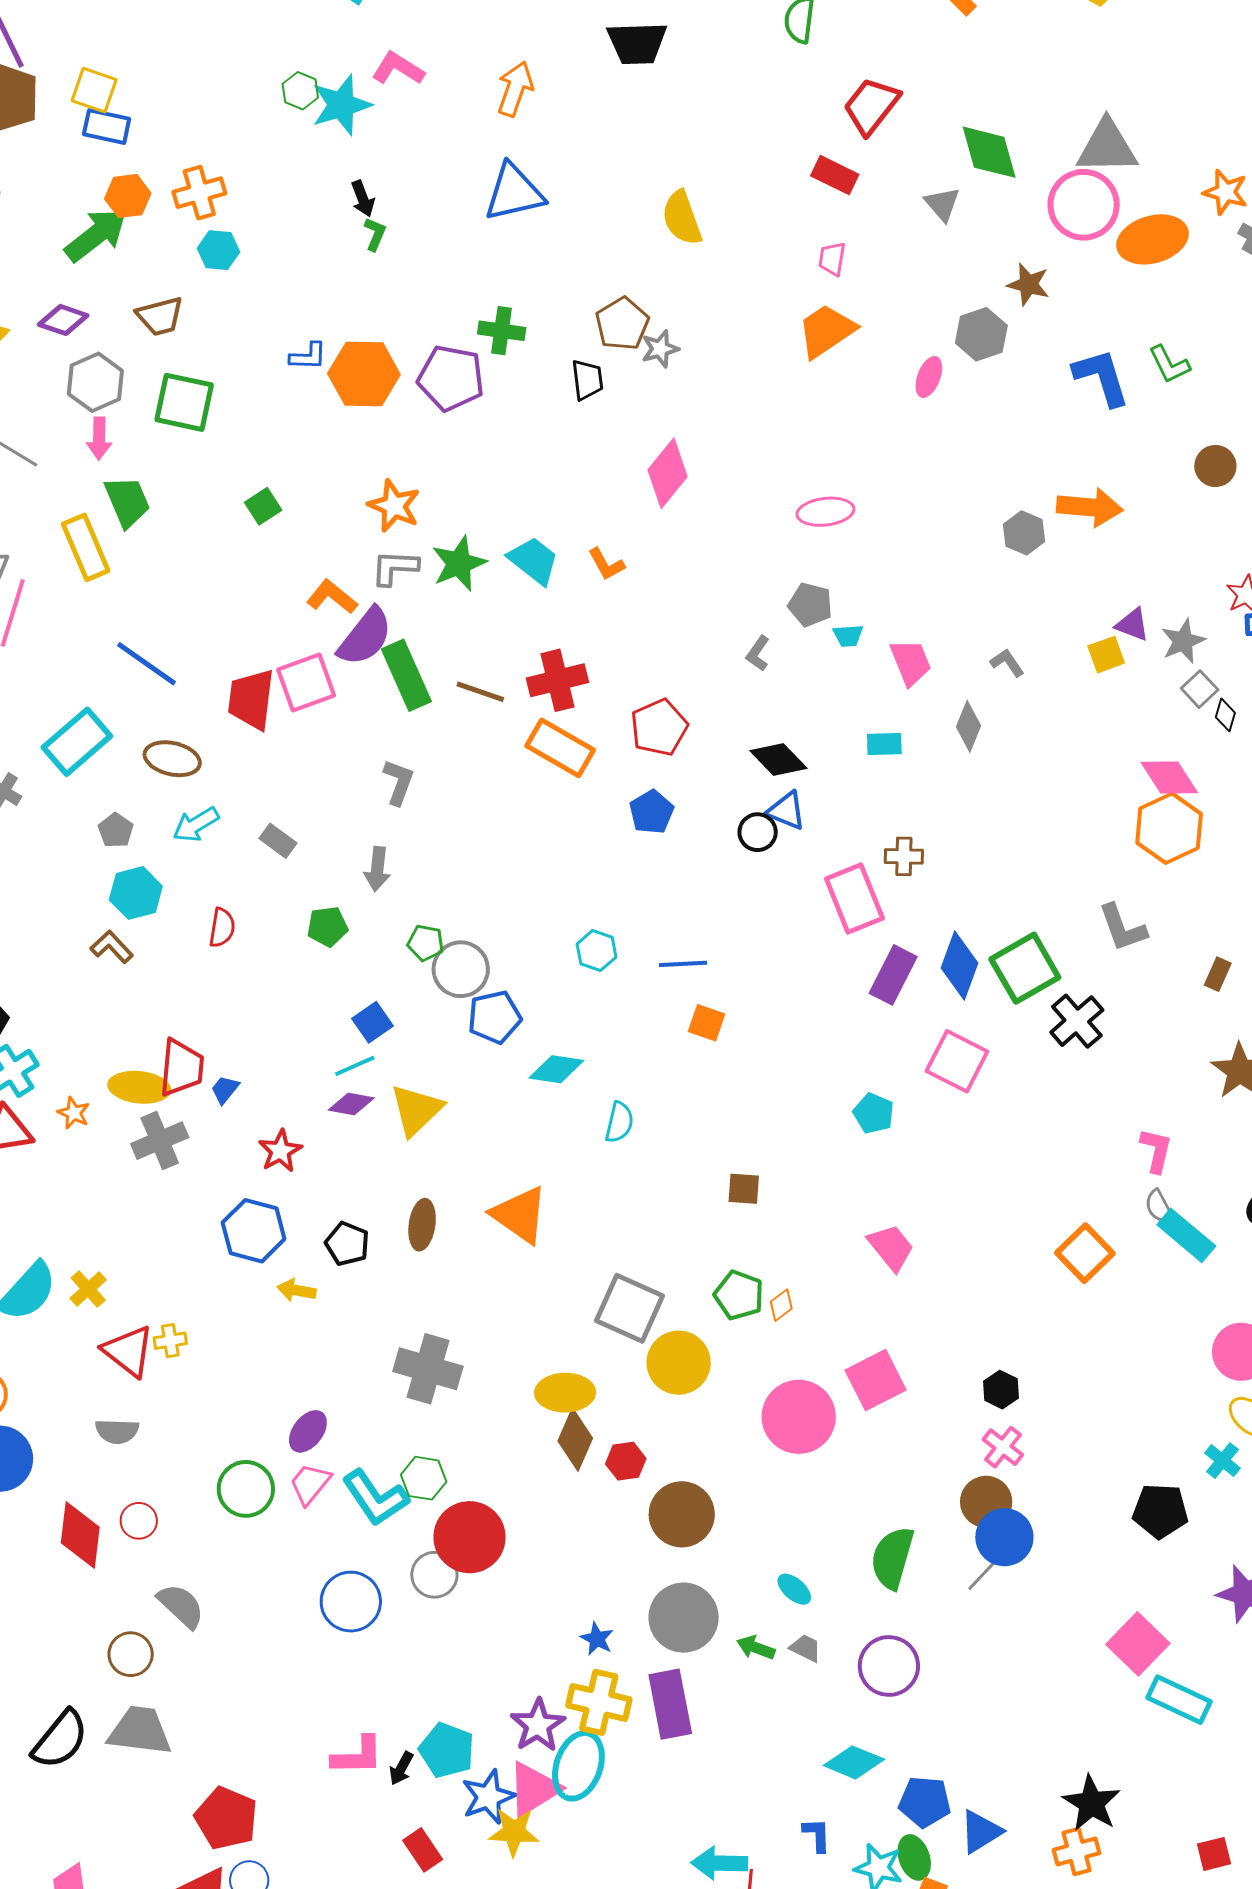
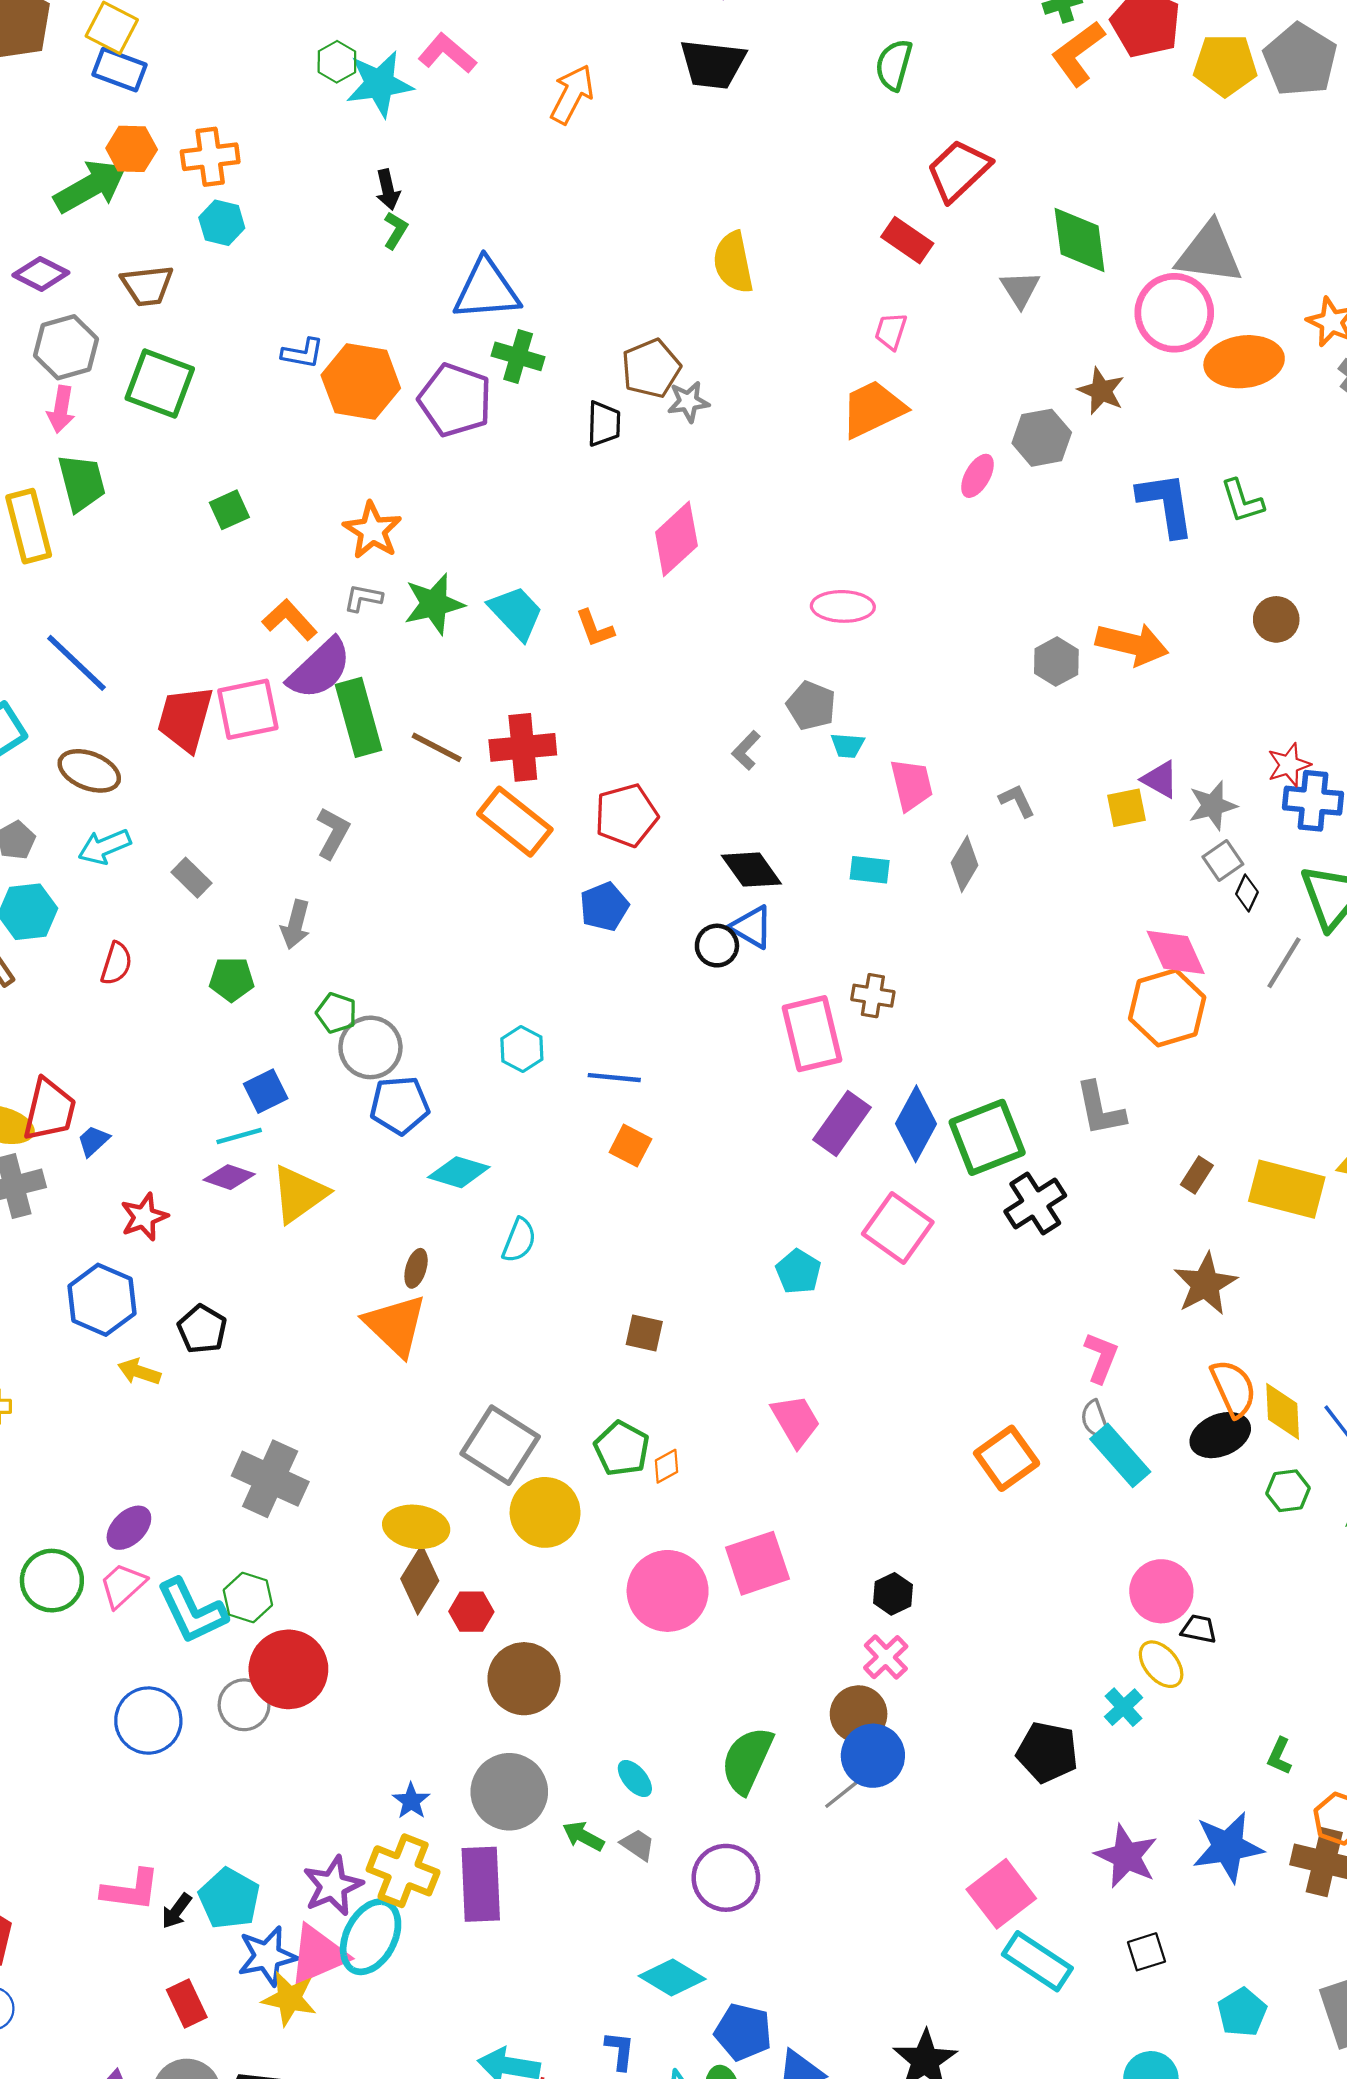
blue triangle: (514, 193) -> (487, 290), moved
gray L-shape: (395, 568) -> (363, 598), size x0.7
brown ellipse: (422, 1225) -> (416, 1268), moved, size x0.7

